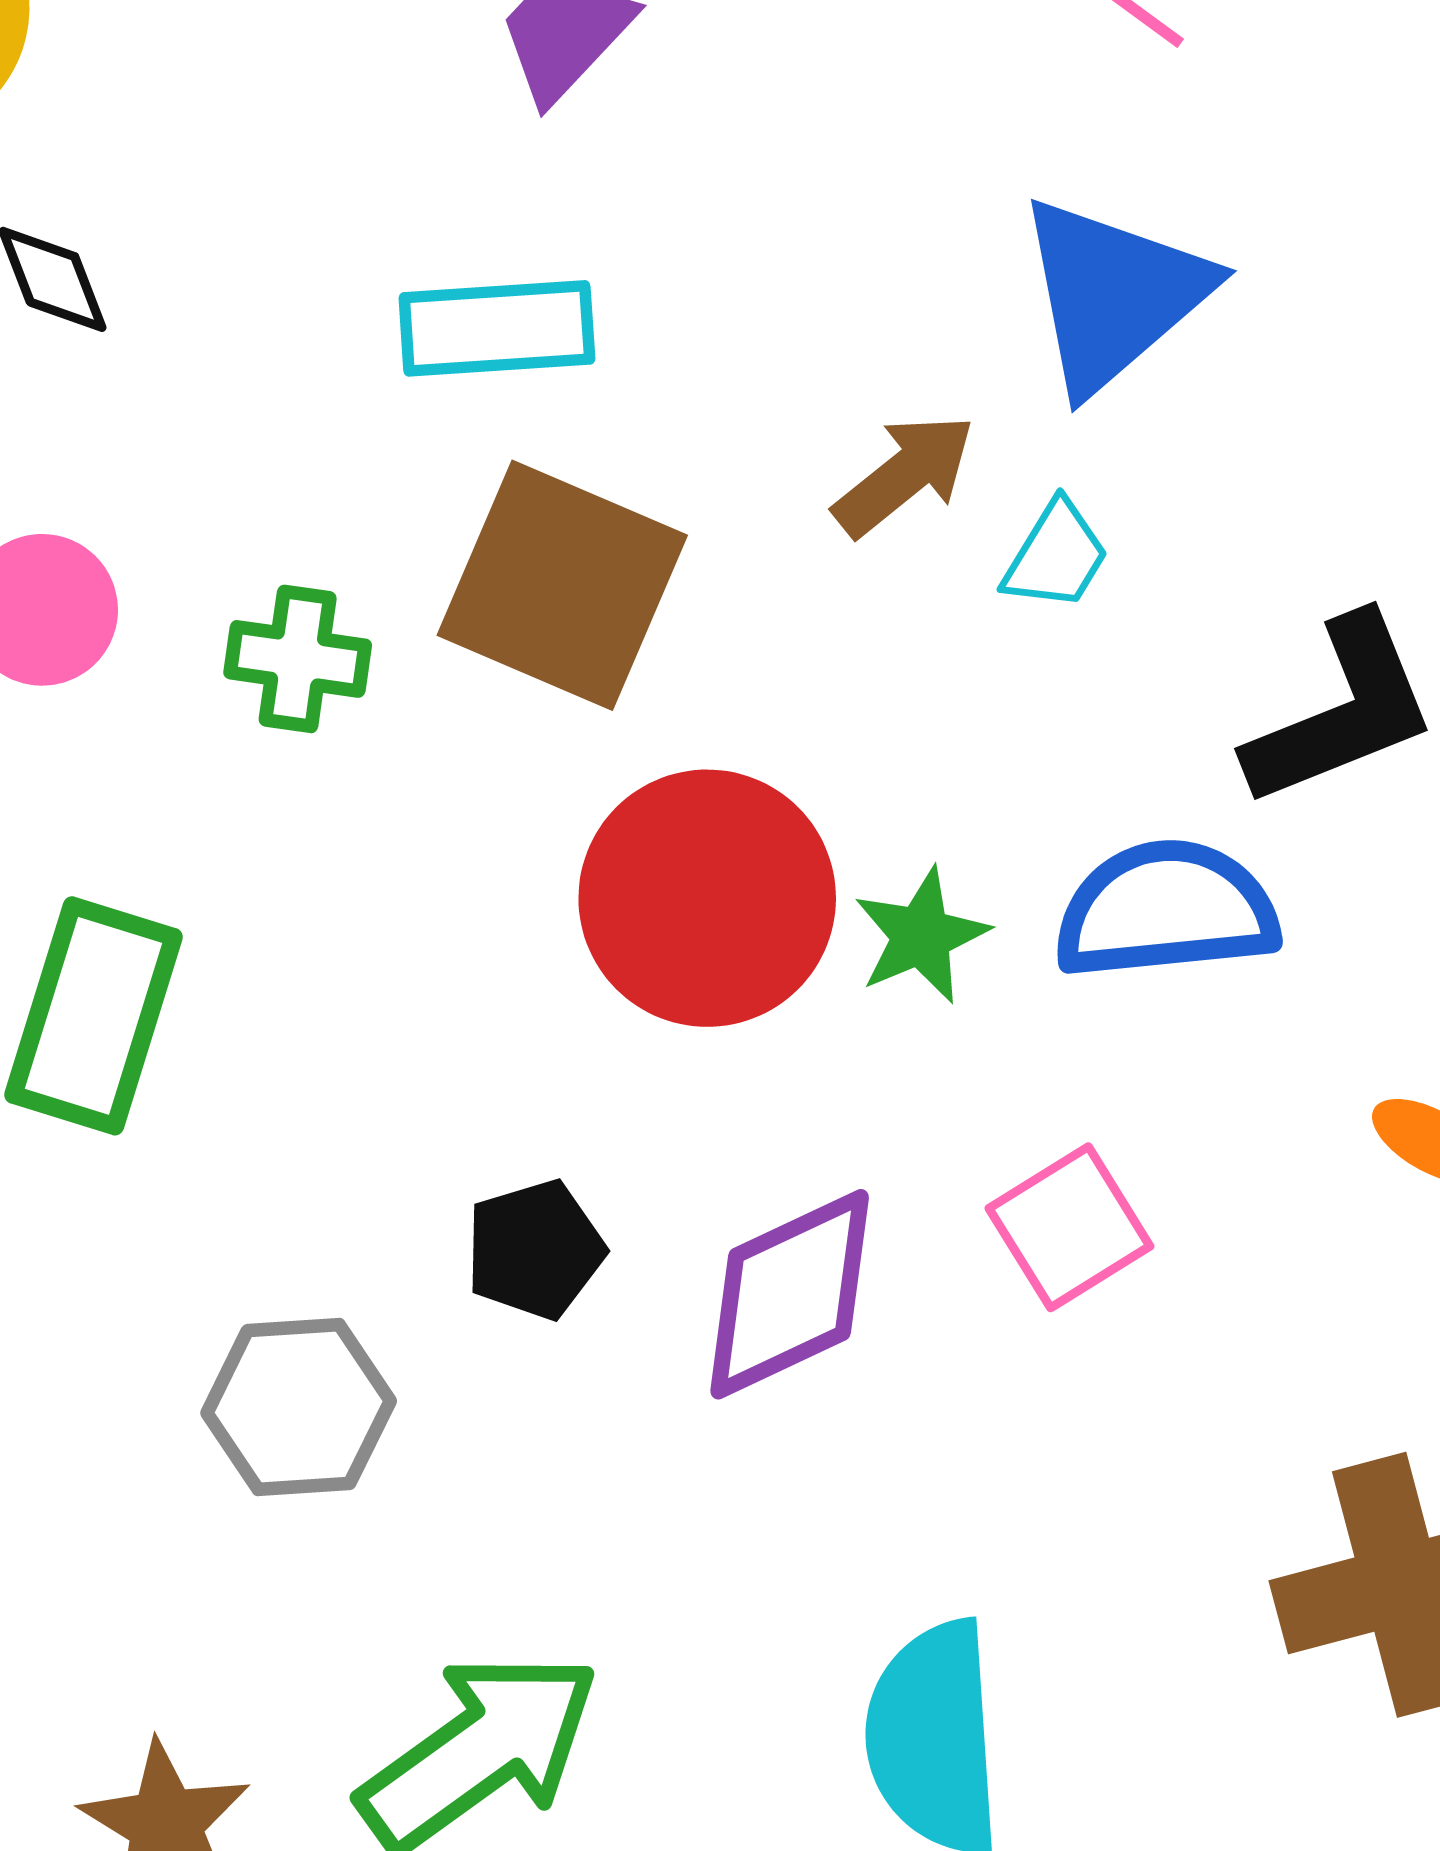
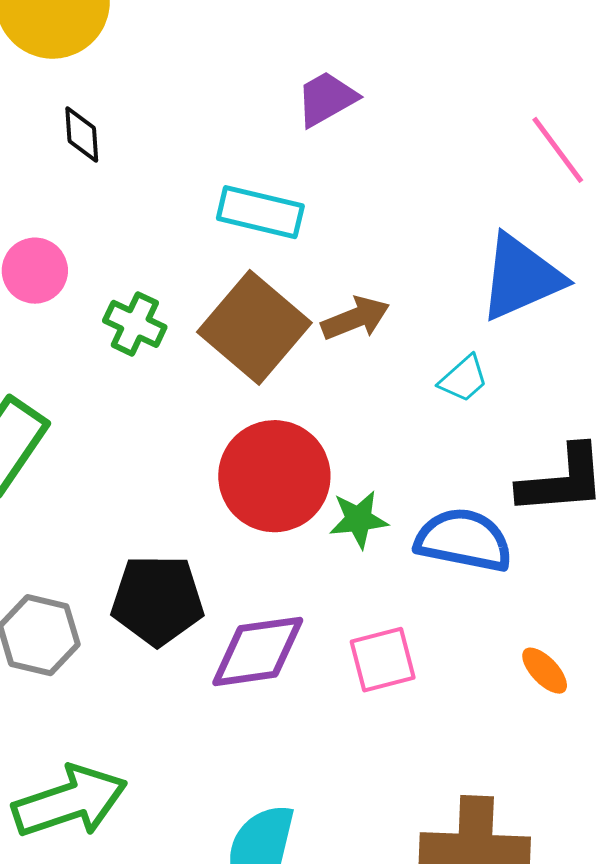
brown arrow: (904, 475) -> (355, 318), moved
black pentagon: (535, 1250) -> (157, 600), size x1.5

